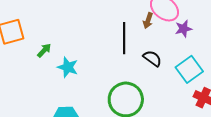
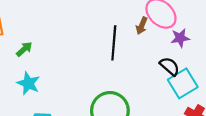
black semicircle: (152, 58) -> (170, 66), moved
cyan star: (68, 67) -> (28, 83), moved

